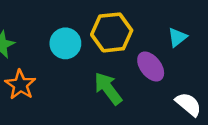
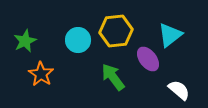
cyan triangle: (177, 37) -> (170, 35), size x1.5

